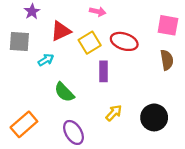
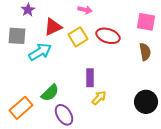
cyan arrow: (46, 60) -> (40, 52), size x1.6
purple rectangle: (103, 71) -> (90, 78), moved
green semicircle: (64, 92) -> (50, 93), moved, turned -90
black circle: (154, 117) -> (146, 102), moved

